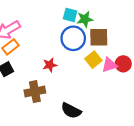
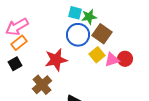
brown square: (99, 37) -> (102, 34), turned 36
red star: (50, 65) -> (56, 60), size x1.6
brown cross: (35, 92) -> (42, 85), turned -30

